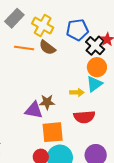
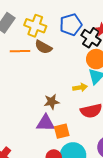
purple triangle: (34, 110) -> (46, 123), moved
orange square: (53, 132) -> (62, 131), size x0.7

